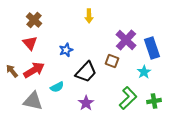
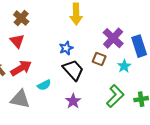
yellow arrow: (89, 16) -> (76, 14), size x1.5
blue star: (66, 50) -> (66, 48), moved
black trapezoid: (86, 72) -> (73, 70), turned -85
cyan star: (144, 72) -> (124, 66), moved

